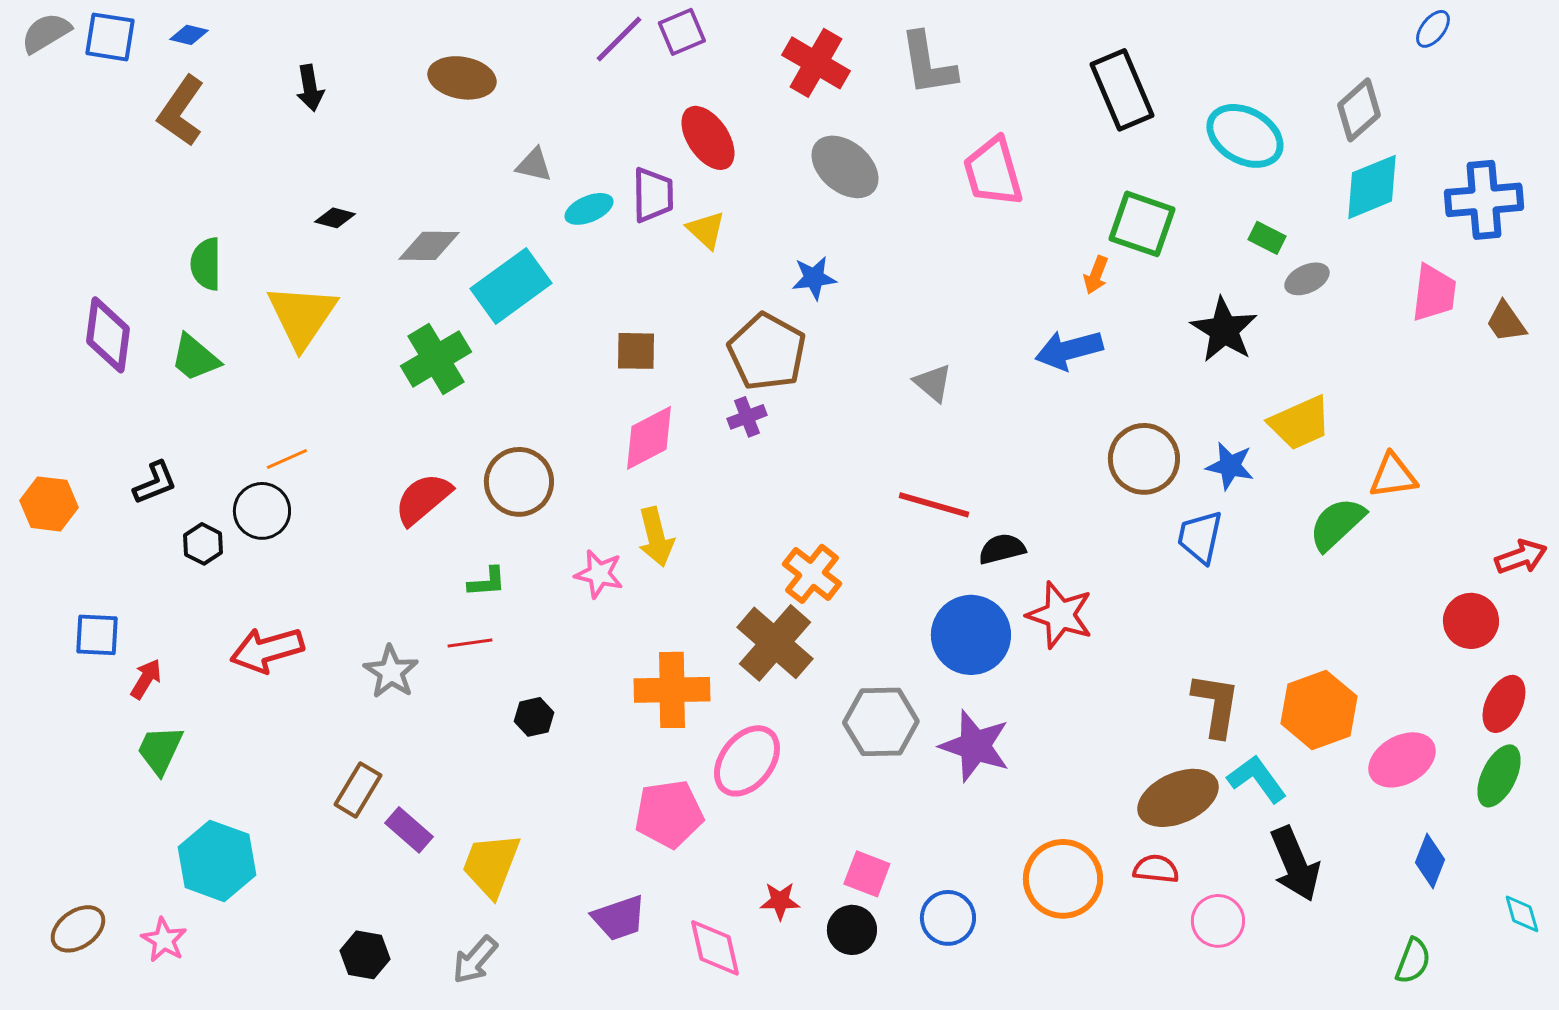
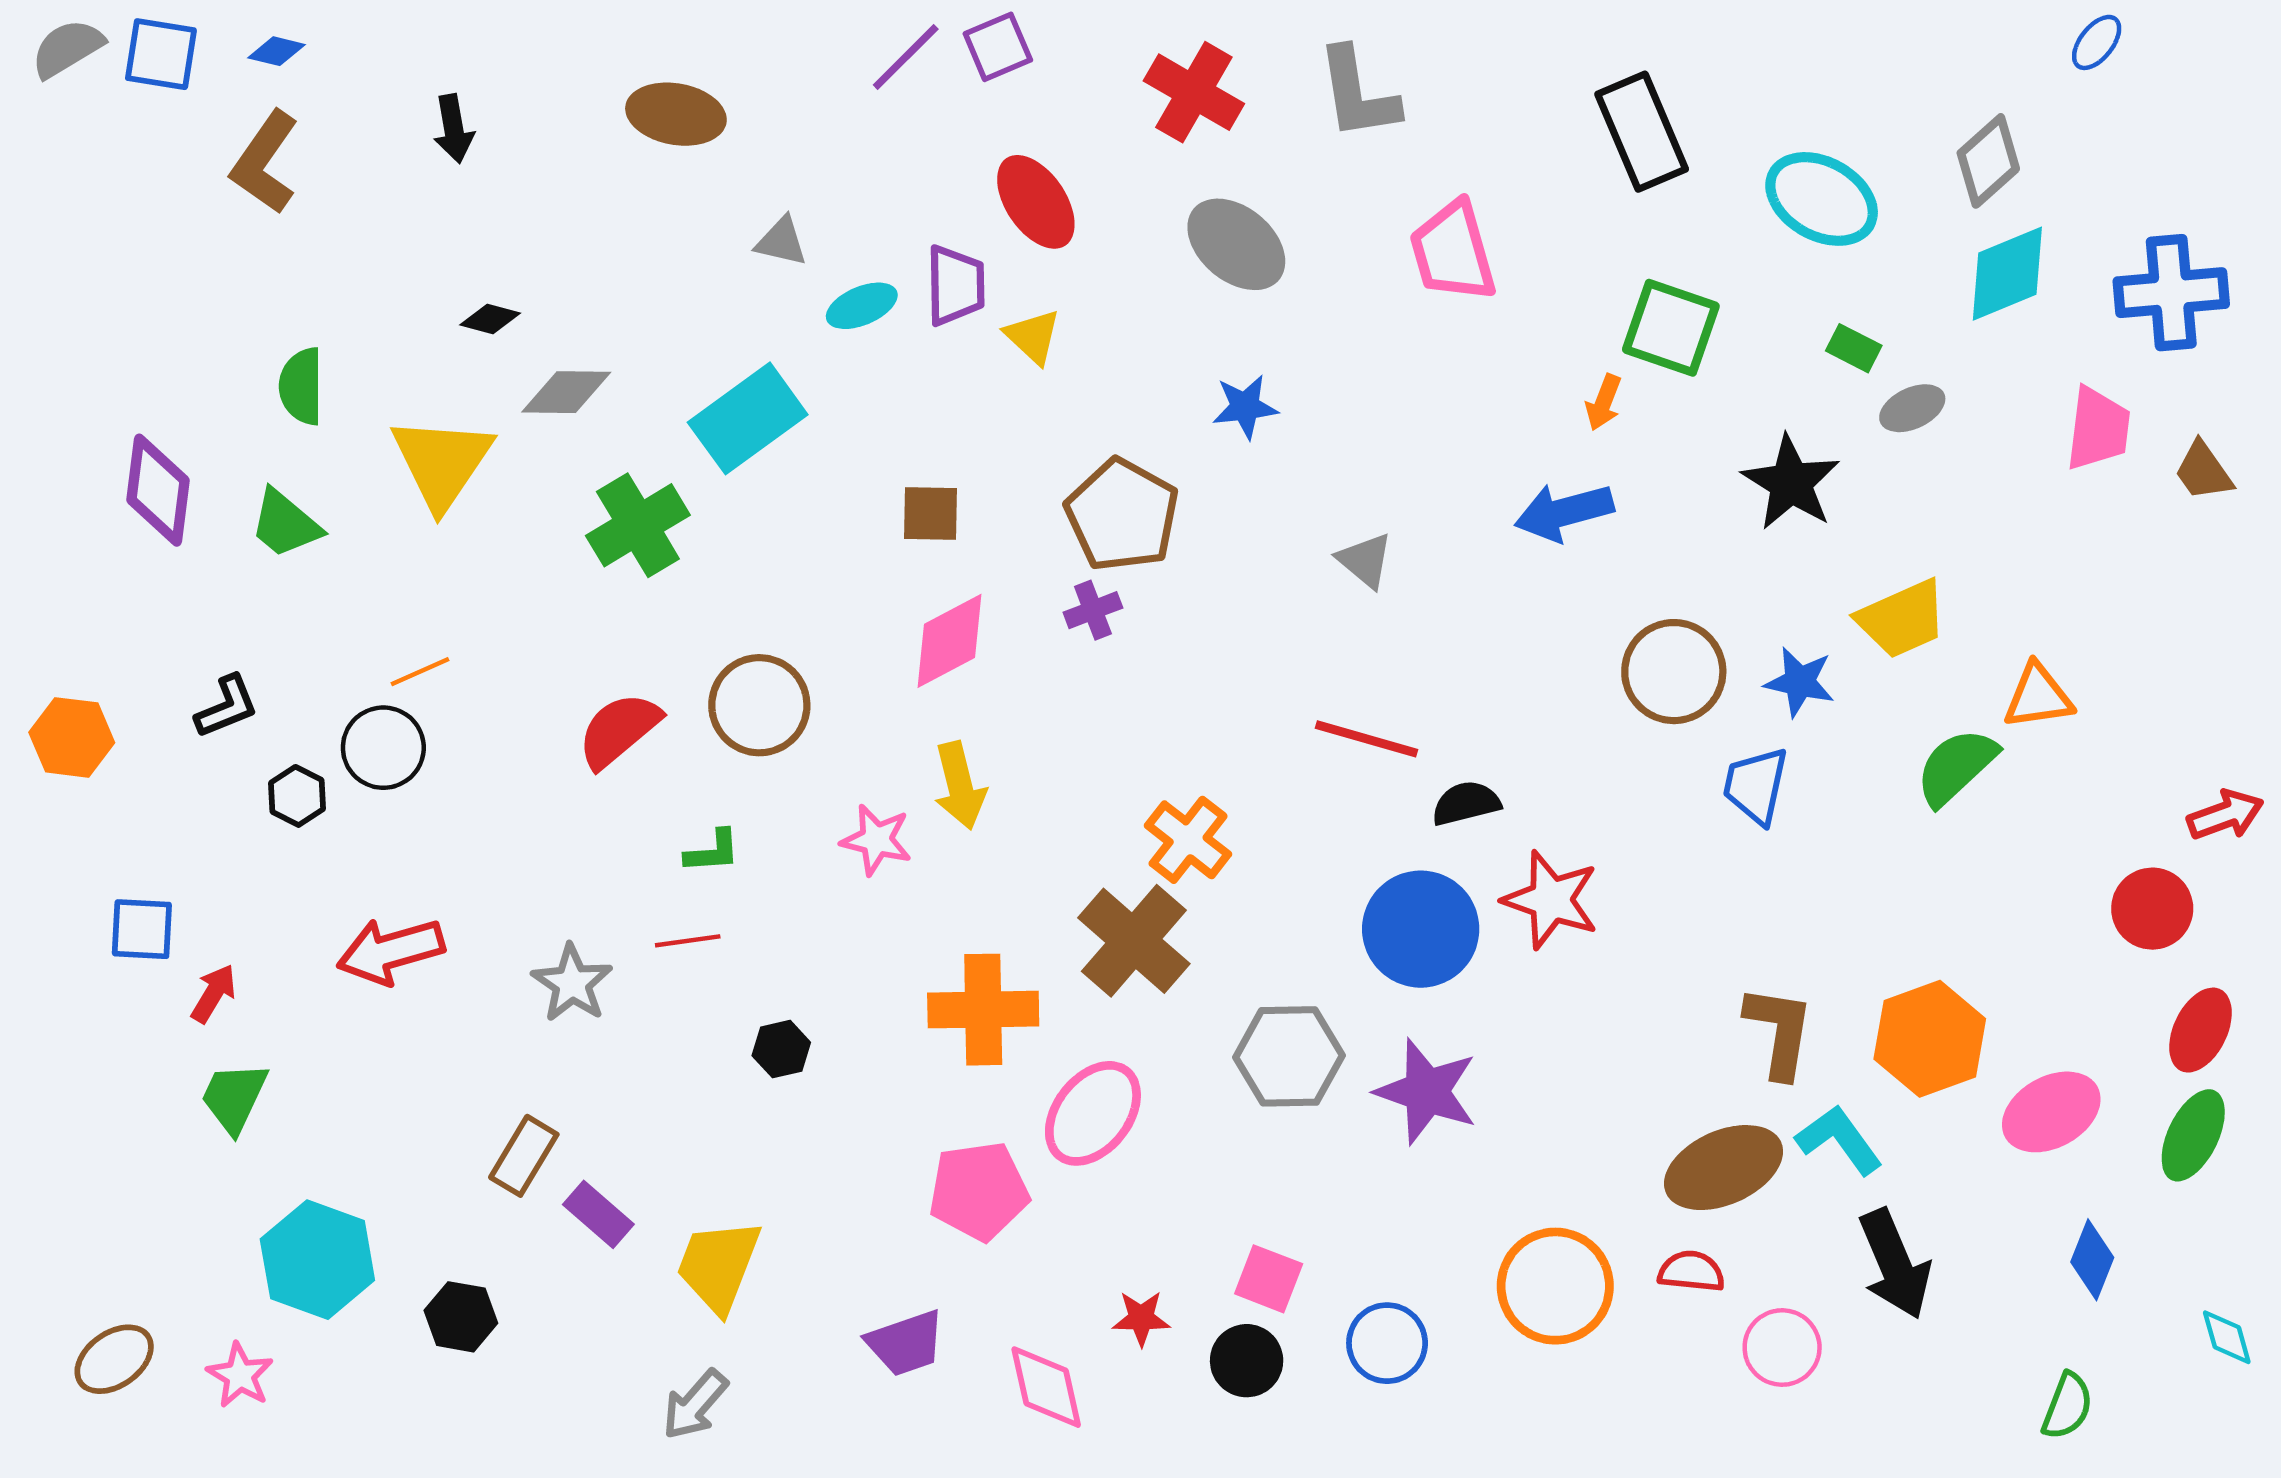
gray diamond: (429, 246) -> (566, 392), moved
blue star: (814, 278) -> (1245, 407), moved
black hexagon: (365, 955) -> (461, 1317), moved

